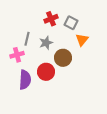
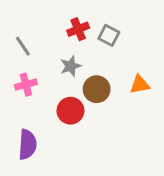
gray line: (27, 39) -> (23, 46), moved, turned -48
orange triangle: (82, 40) -> (140, 85), moved, turned 40
purple semicircle: (25, 80) -> (27, 145), moved

